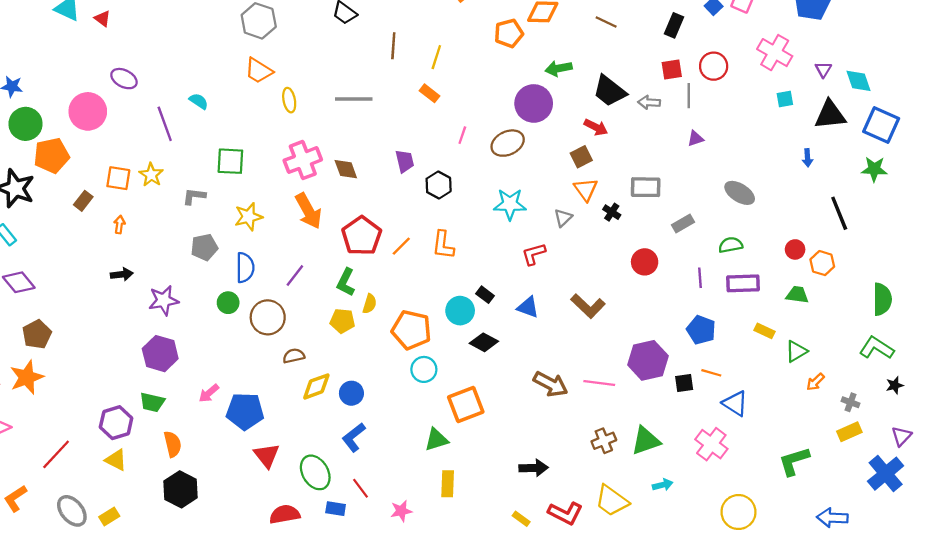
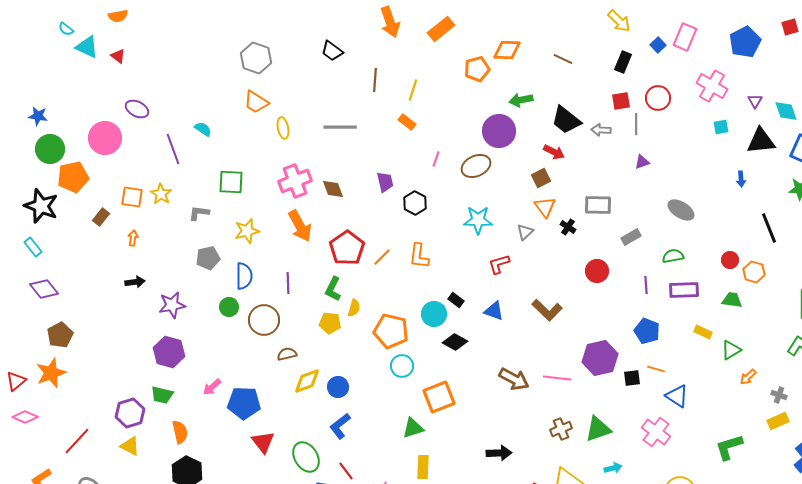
purple line: (295, 275) -> (288, 283), turned -40

